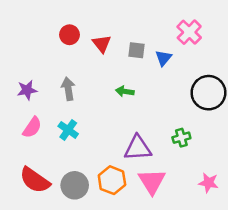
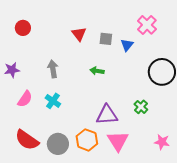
red circle: (69, 35) -> (23, 28), moved
purple star: (27, 90) -> (12, 70), moved
green cross: (181, 138) -> (141, 107), turned -32

